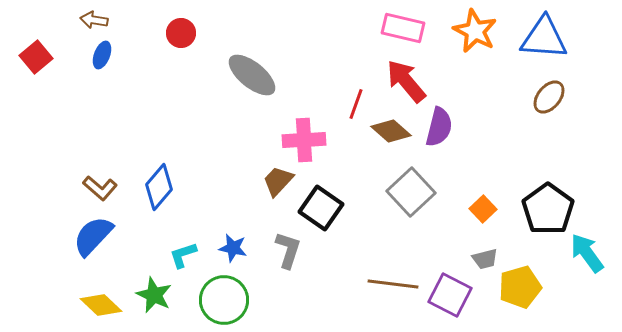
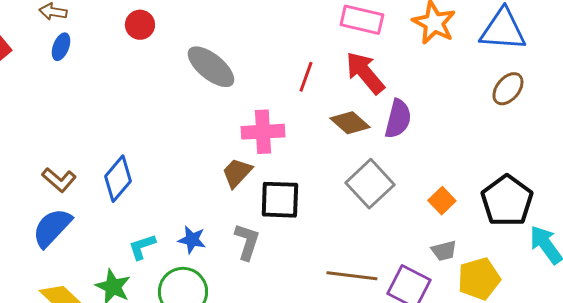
red line: (356, 104) -> (306, 77), moved
black square: (321, 208) -> (280, 200), turned -33

